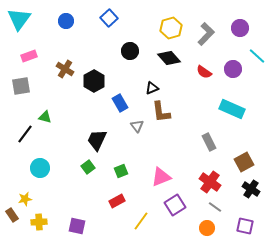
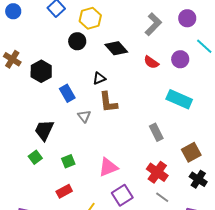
yellow hexagon: (171, 28) -> (90, 18), moved

